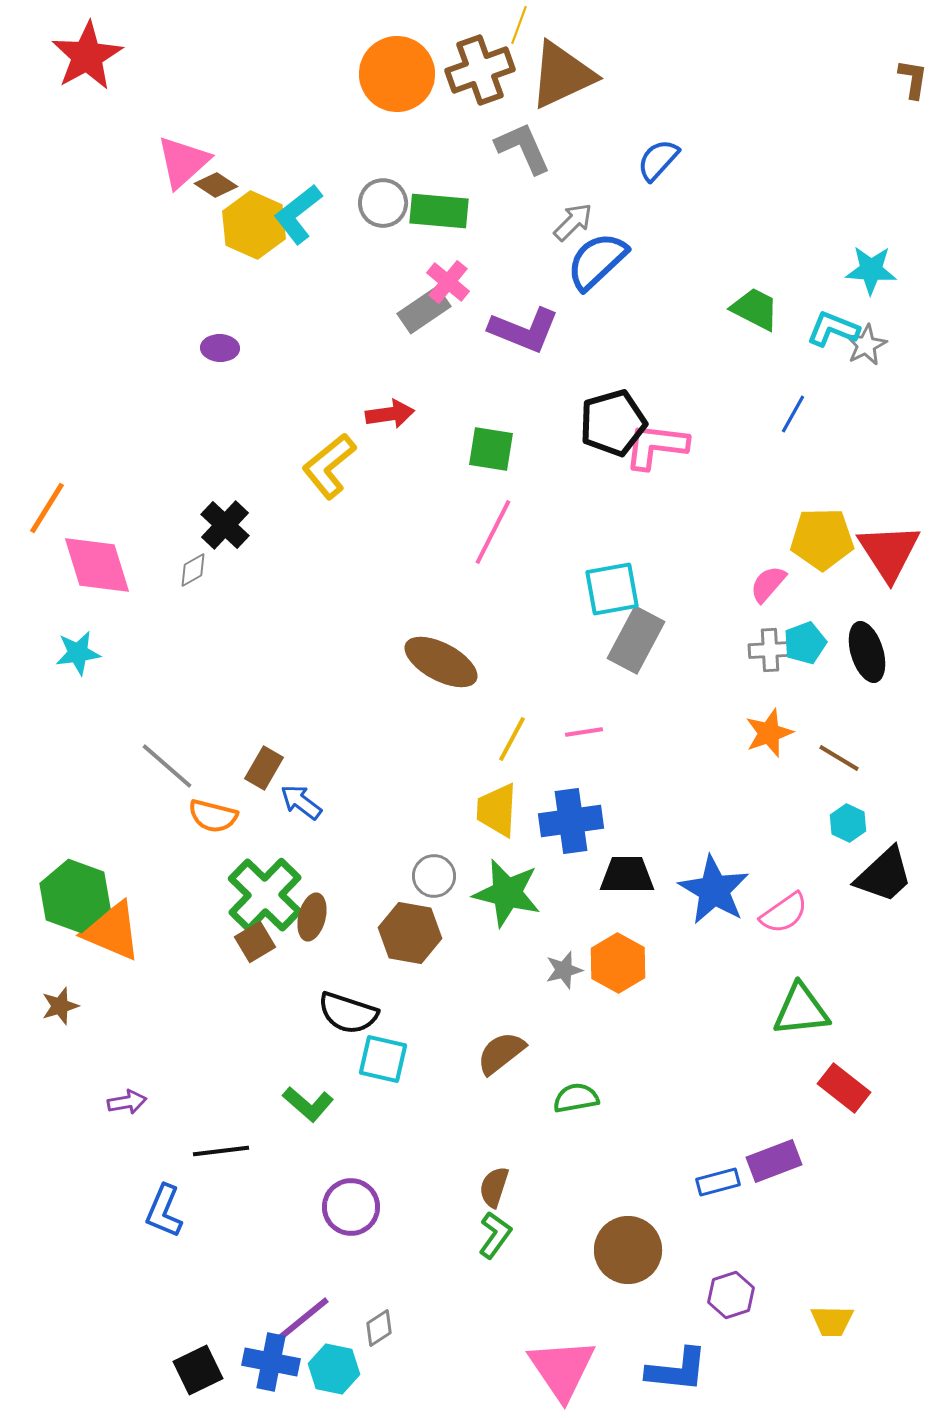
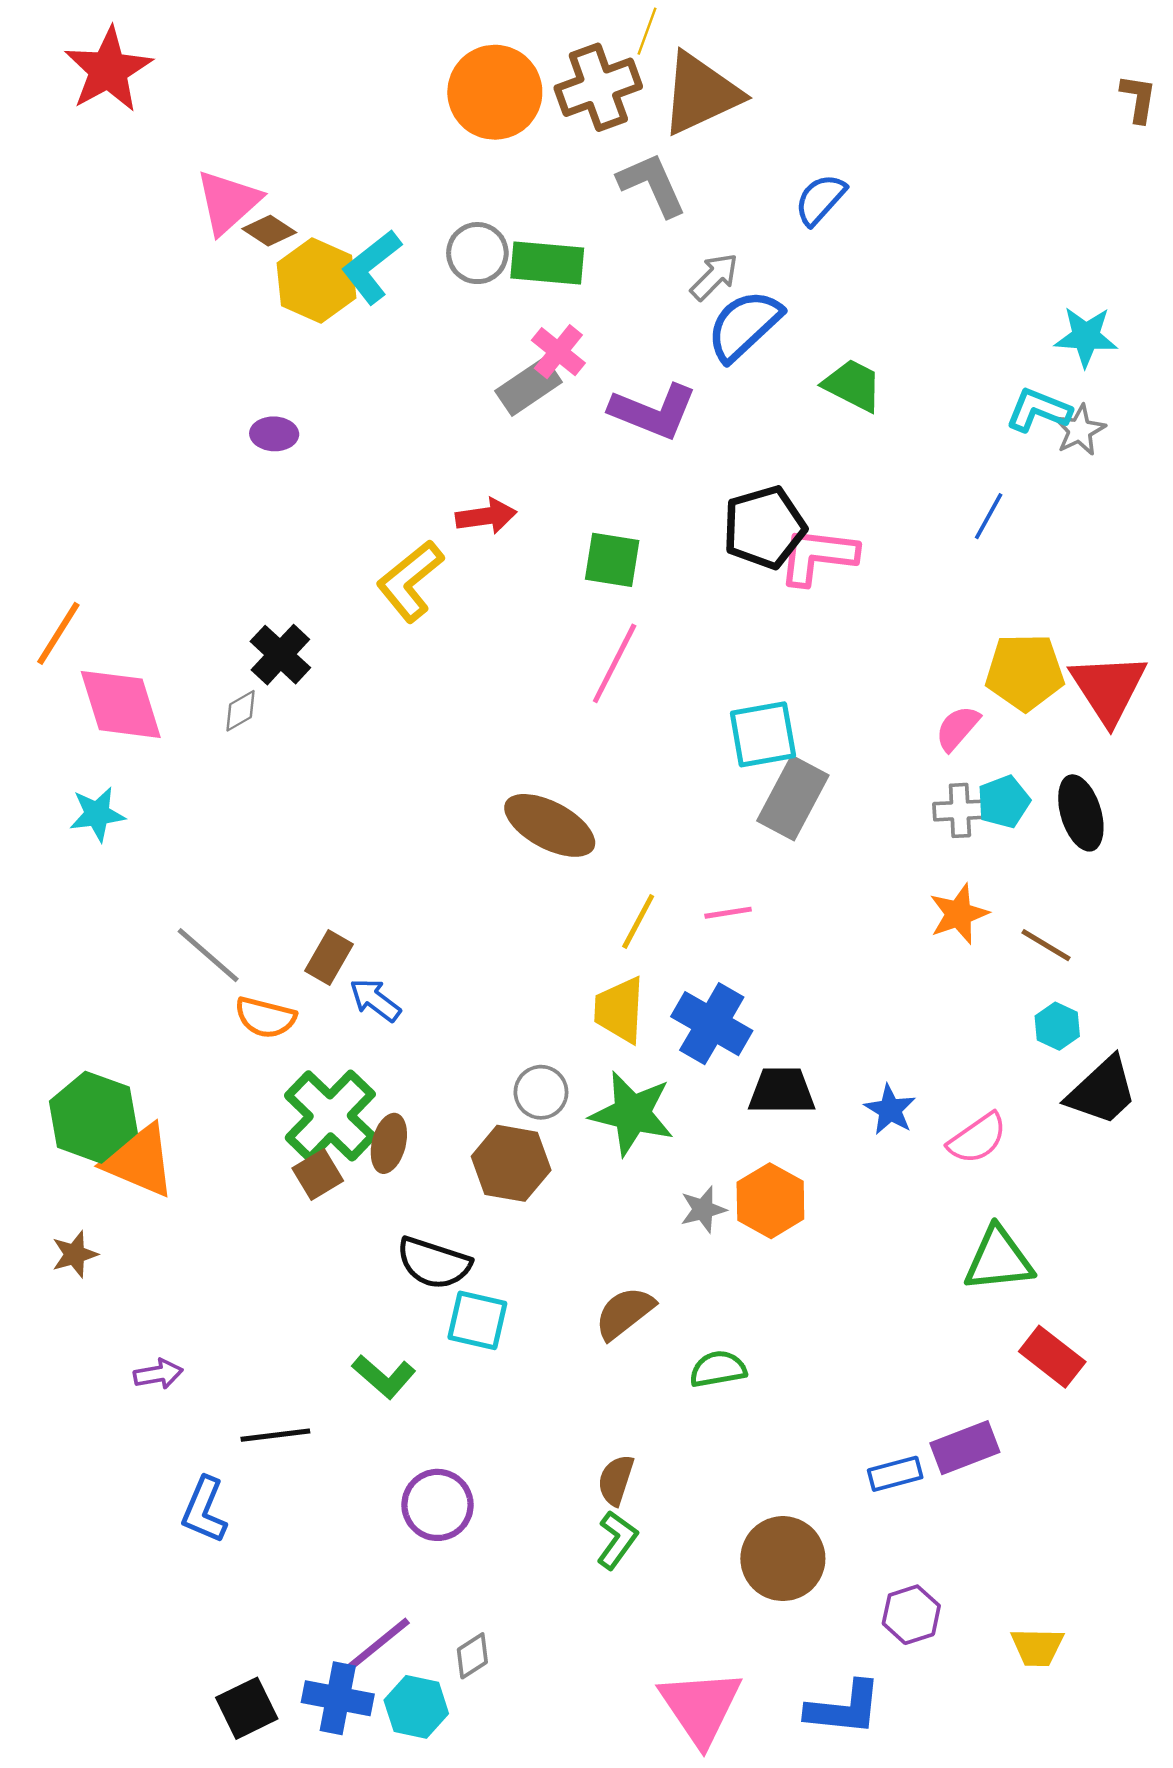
green trapezoid: (755, 309) -> (853, 385), moved
blue cross: (571, 821) -> (712, 1024), turned 38
blue star: (714, 890) -> (890, 1110), size x0.6

